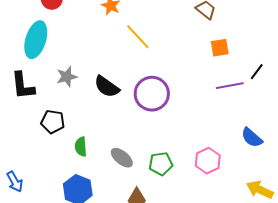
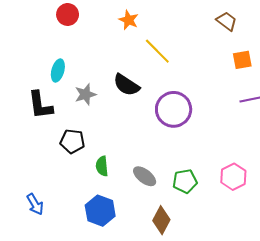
cyan ellipse: (36, 40) -> (58, 71), moved, size x0.6
black semicircle: (107, 87) -> (126, 85), moved

